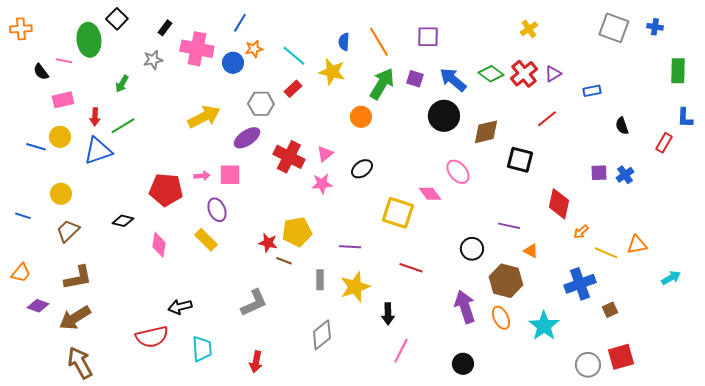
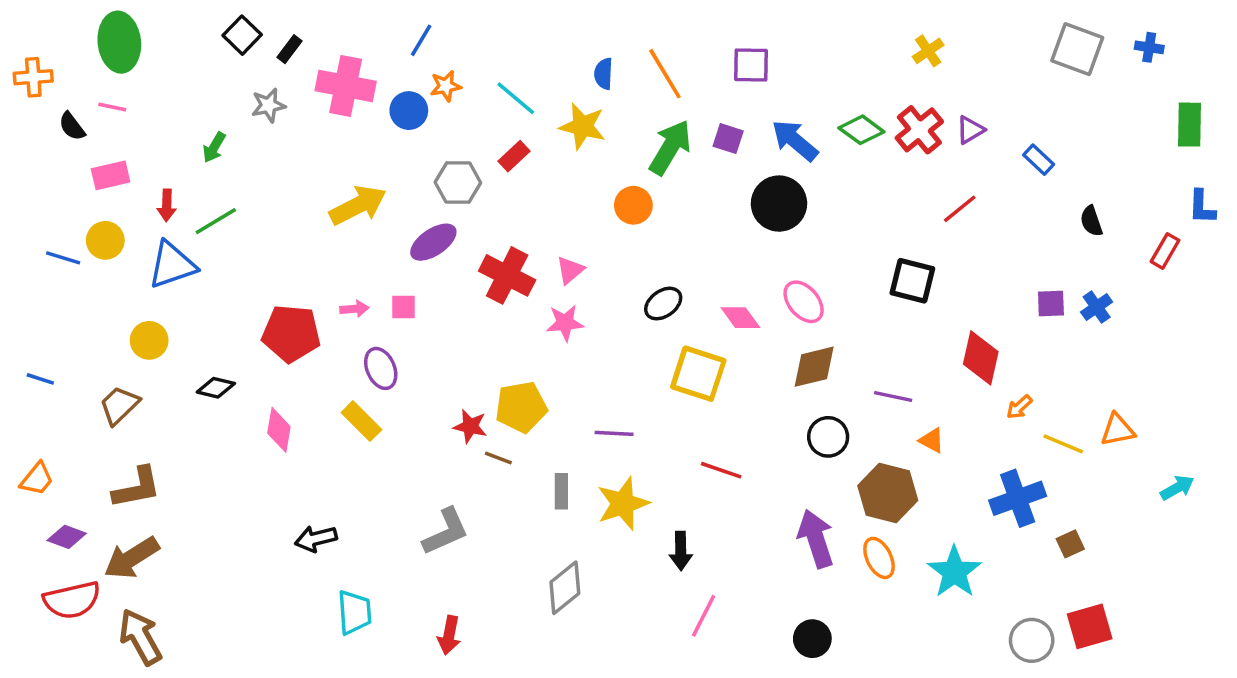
black square: (117, 19) -> (242, 35), moved
orange cross: (21, 29) -> (33, 77), moved
green ellipse: (89, 40) -> (119, 42), moved
blue rectangle: (592, 91) -> (1039, 160), turned 54
brown diamond: (486, 132) -> (814, 367), moved
black ellipse: (362, 169) -> (663, 304), moved
pink square: (230, 175) -> (404, 307), size x0.7
yellow circle: (61, 194) -> (149, 340), moved
pink diamond: (430, 194) -> (740, 318), moved
red semicircle: (152, 337) -> (72, 600), moved

